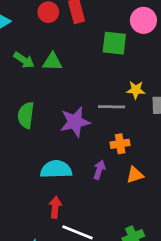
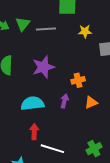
green triangle: (52, 62) -> (23, 24), turned -49
yellow star: (136, 90) -> (85, 31), moved
gray line: (112, 107) -> (46, 29), moved

